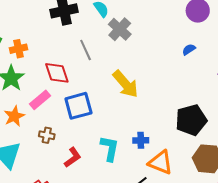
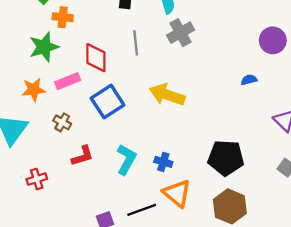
yellow arrow: (126, 84) -> (167, 95), turned 132
blue square: (78, 106) -> (108, 102), turned -36

